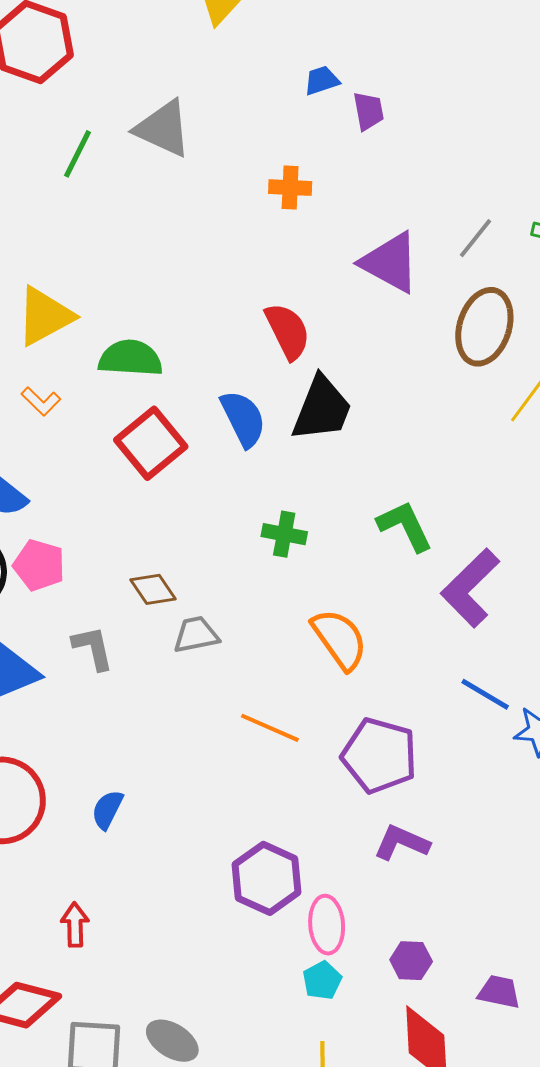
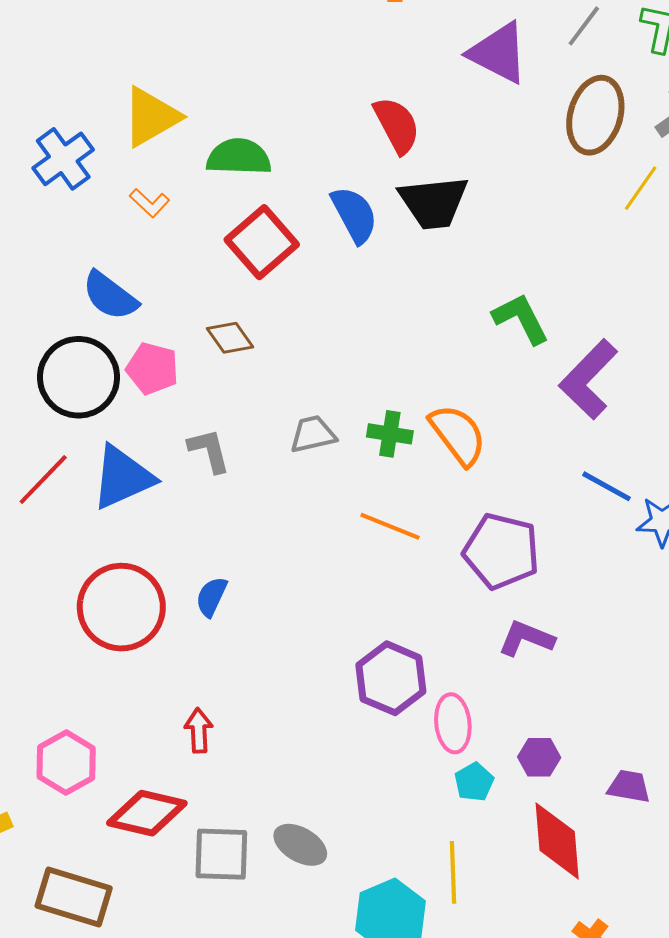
black trapezoid: (322, 409) -> (434, 202), turned 64
green cross: (284, 534) -> (390, 434), moved
brown diamond: (153, 589) -> (230, 338), moved
blue semicircle: (107, 810) -> (211, 597), moved
cyan pentagon: (322, 980) -> (474, 782), moved

